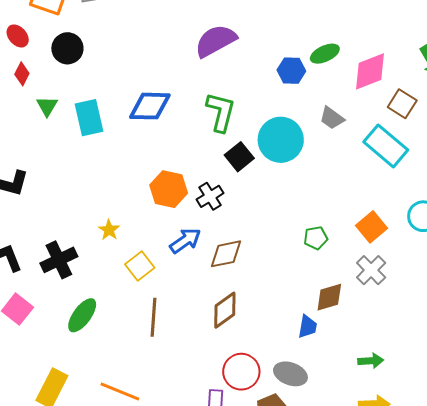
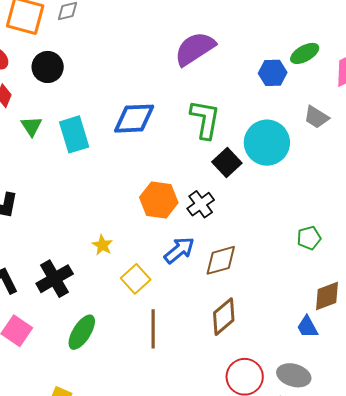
blue trapezoid: (307, 327) -> (307, 327), turned 145

